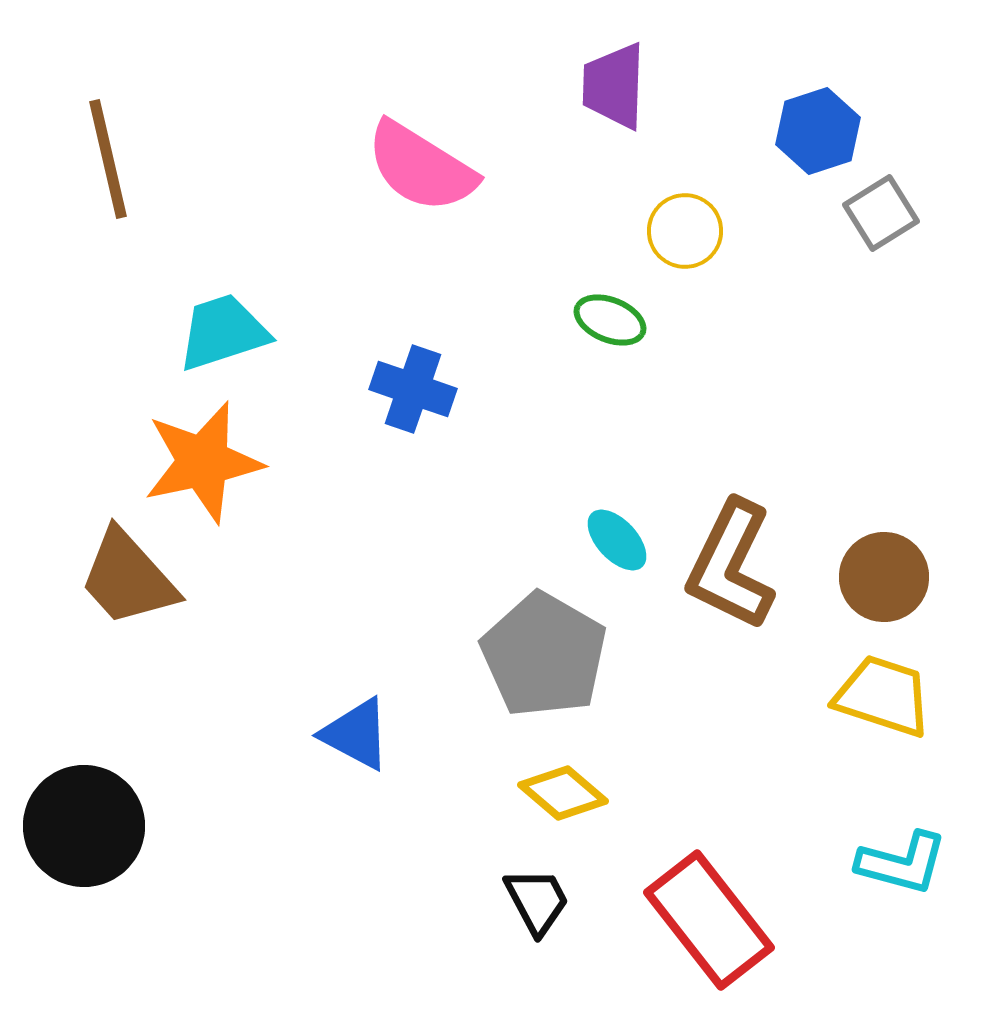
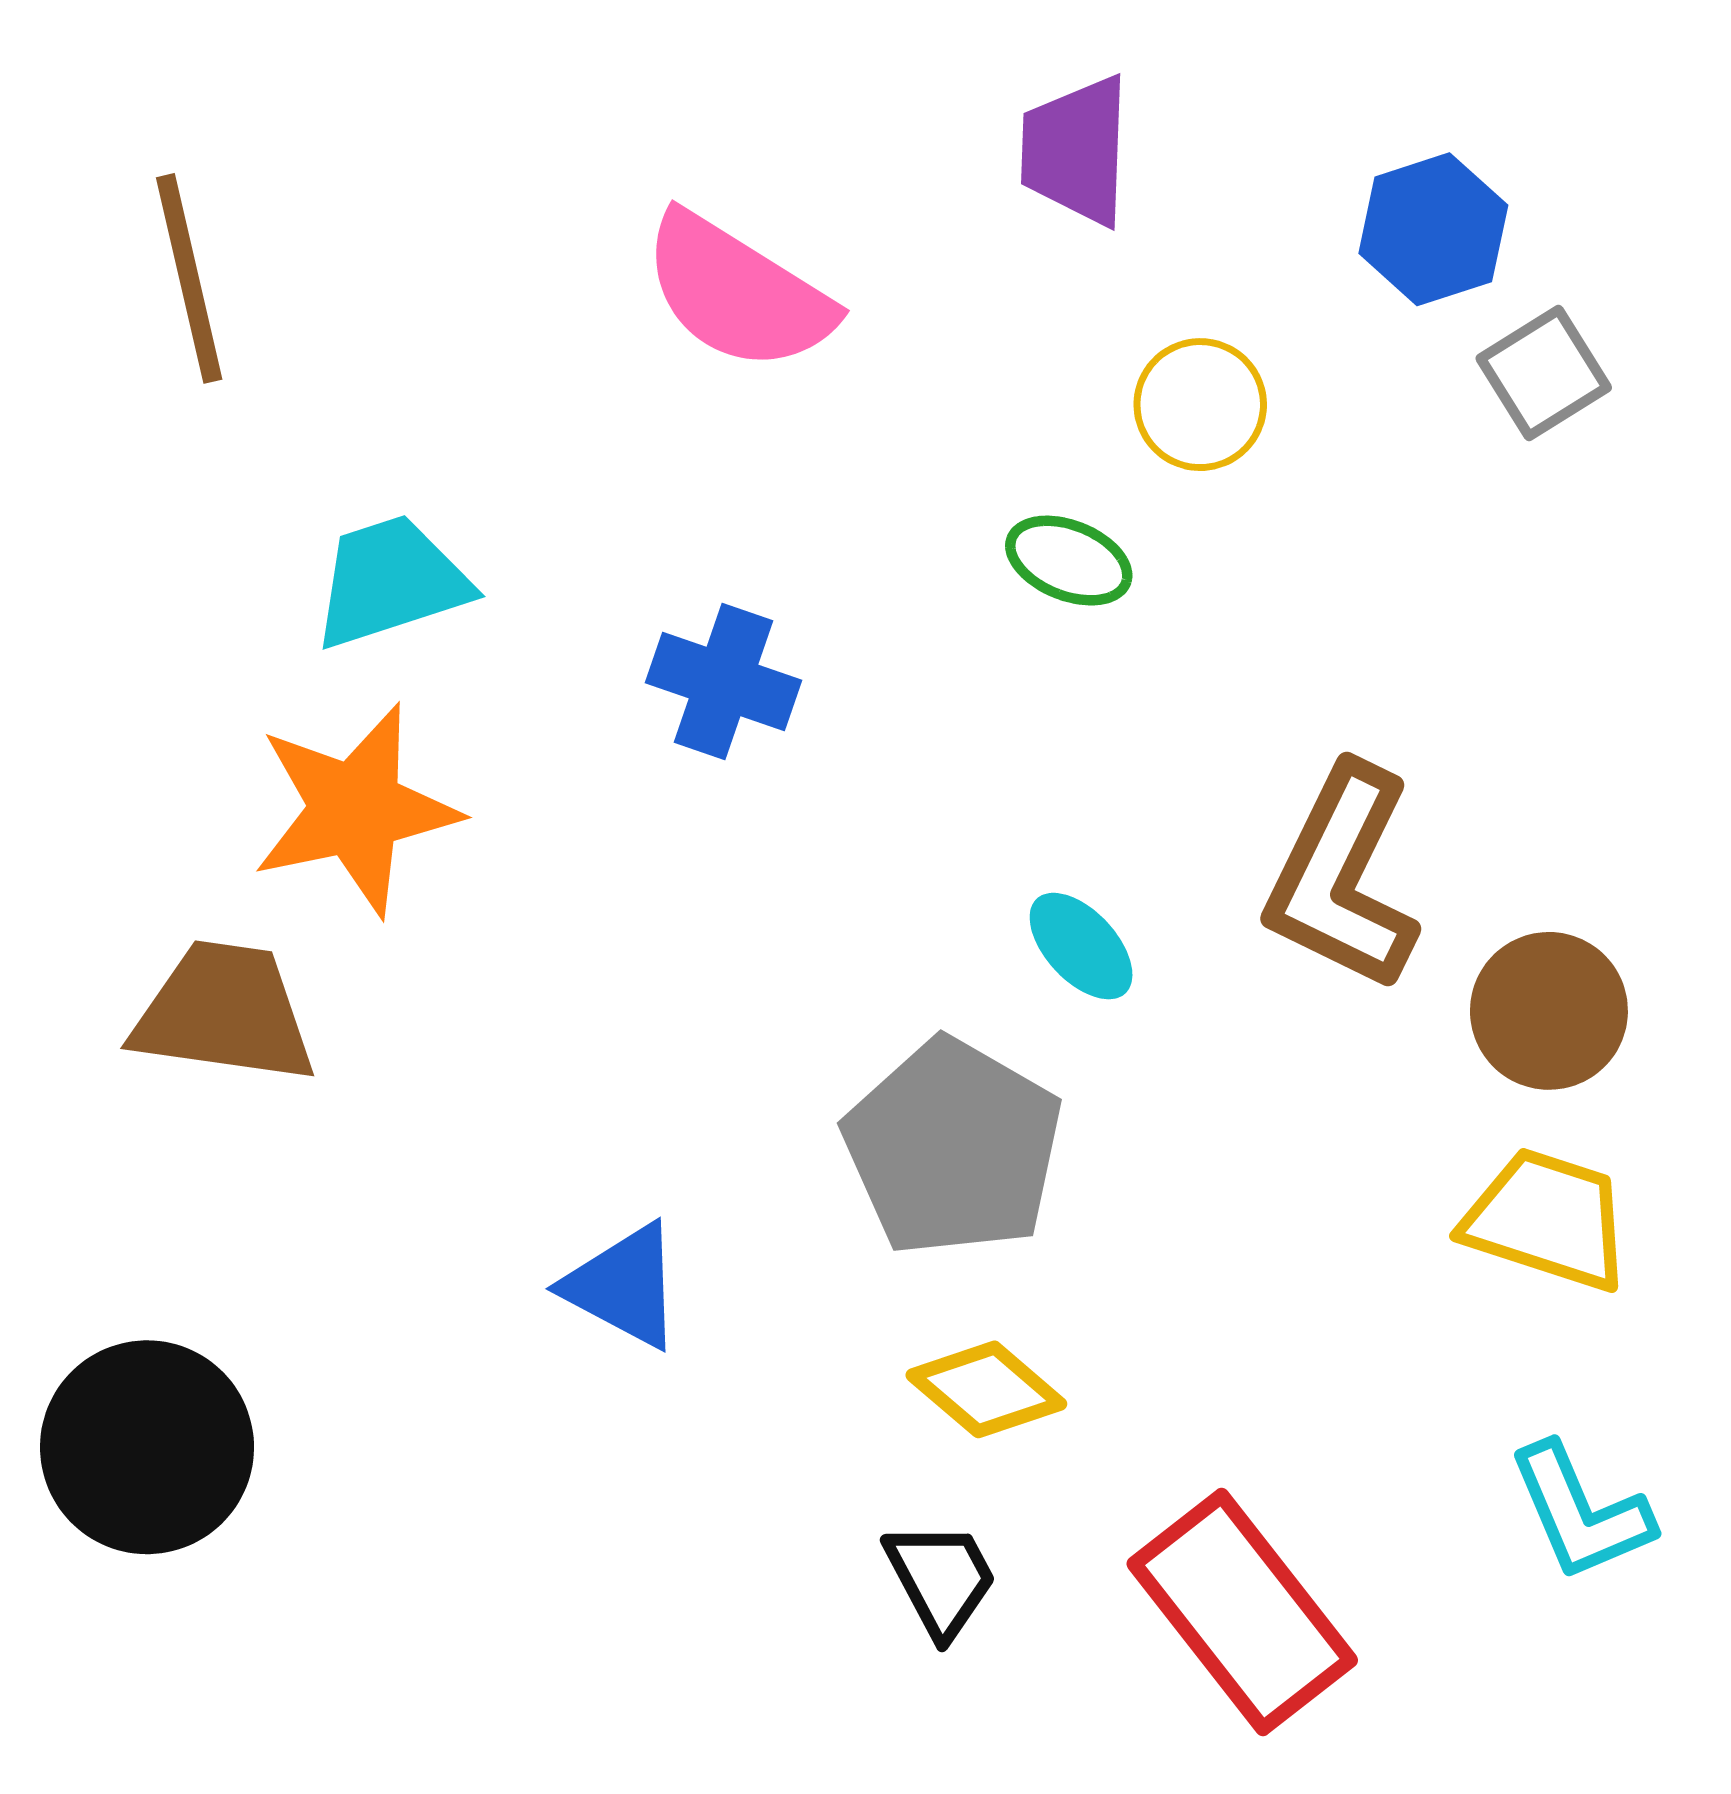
brown L-shape: (731, 565) -> (1342, 878), moved
brown trapezoid: (128, 578) -> (224, 1013), turned 140
cyan L-shape: (902, 863) -> (1580, 1512), turned 52

